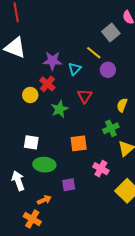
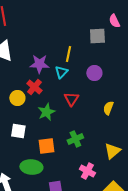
gray square: (111, 32) -> (97, 36), turned 36
yellow line: (94, 53) -> (68, 54), moved, turned 63
green cross: (111, 128) -> (75, 139), moved
white square: (31, 142) -> (18, 131), moved
orange square: (79, 143) -> (46, 146), moved

